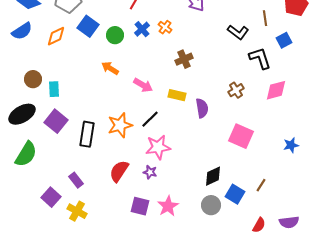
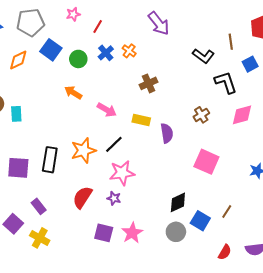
purple square: (56, 121) -> (18, 168), moved, turned -35

